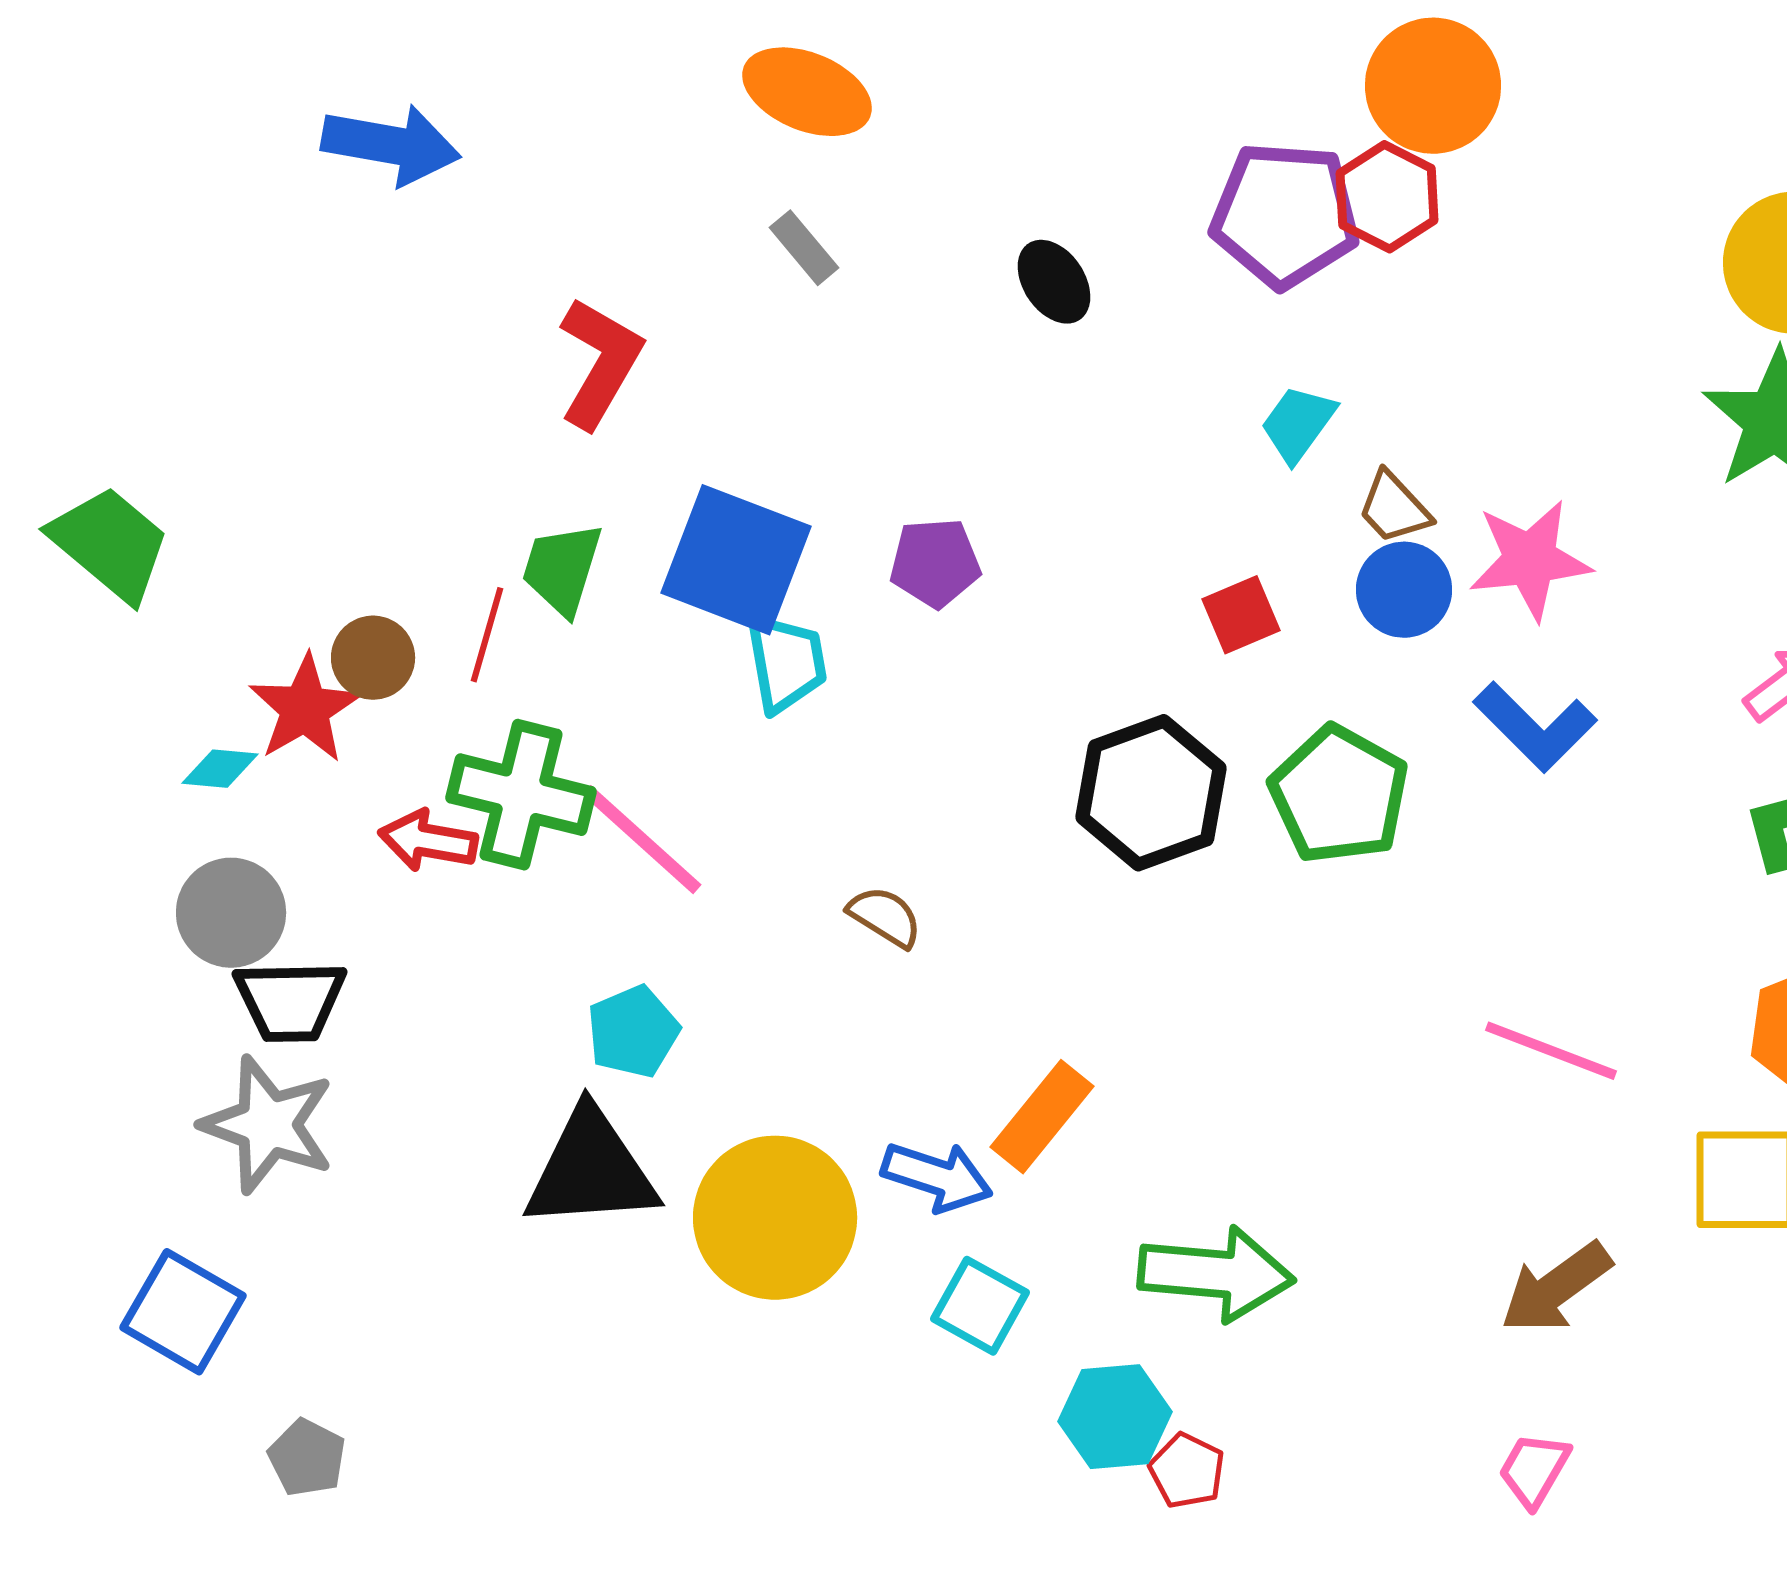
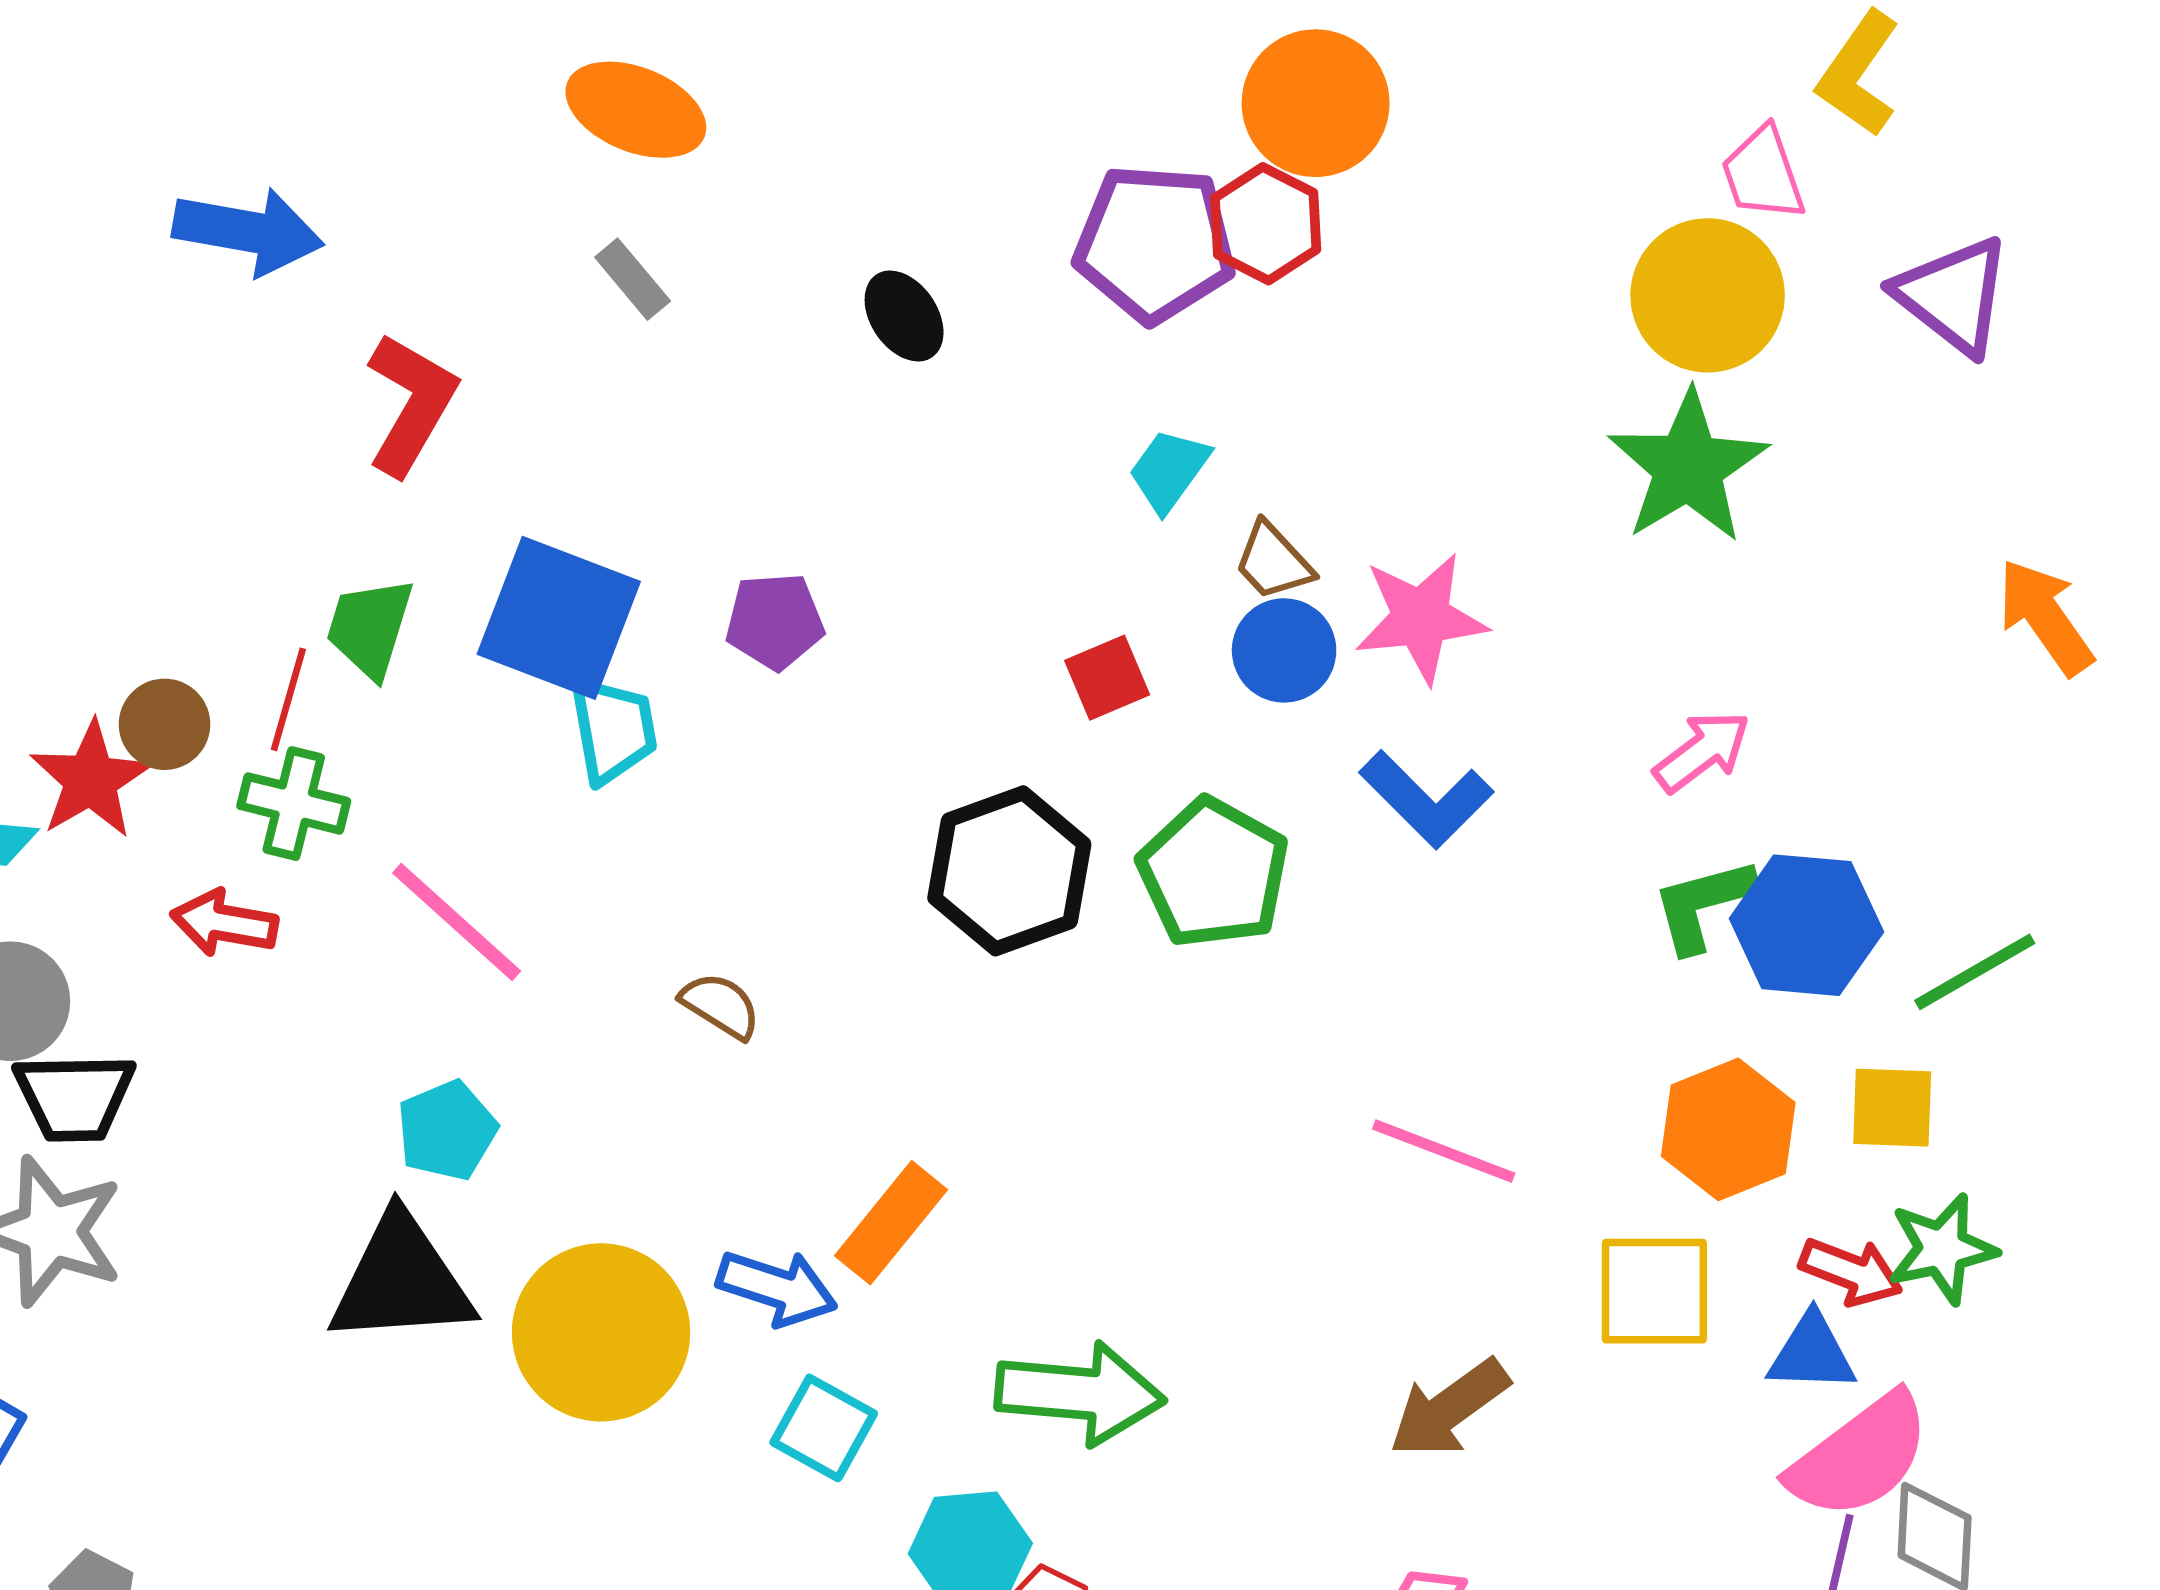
blue arrow: (391, 145) -> (248, 231), moved
green cross: (521, 795) -> (294, 804), moved, size x0.7

